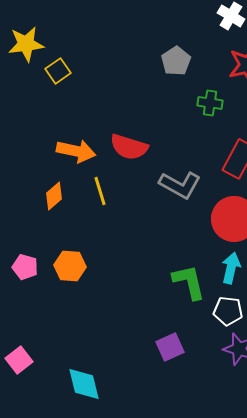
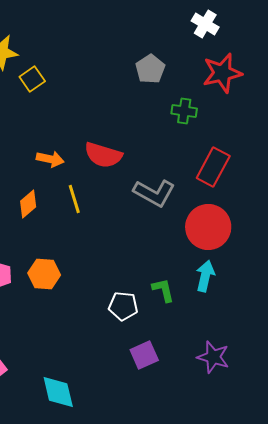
orange arrow: (76, 151) -> (50, 159), size x0.7
green L-shape: (189, 282) -> (163, 290), size x0.7
white pentagon: (228, 311) -> (123, 306), moved

